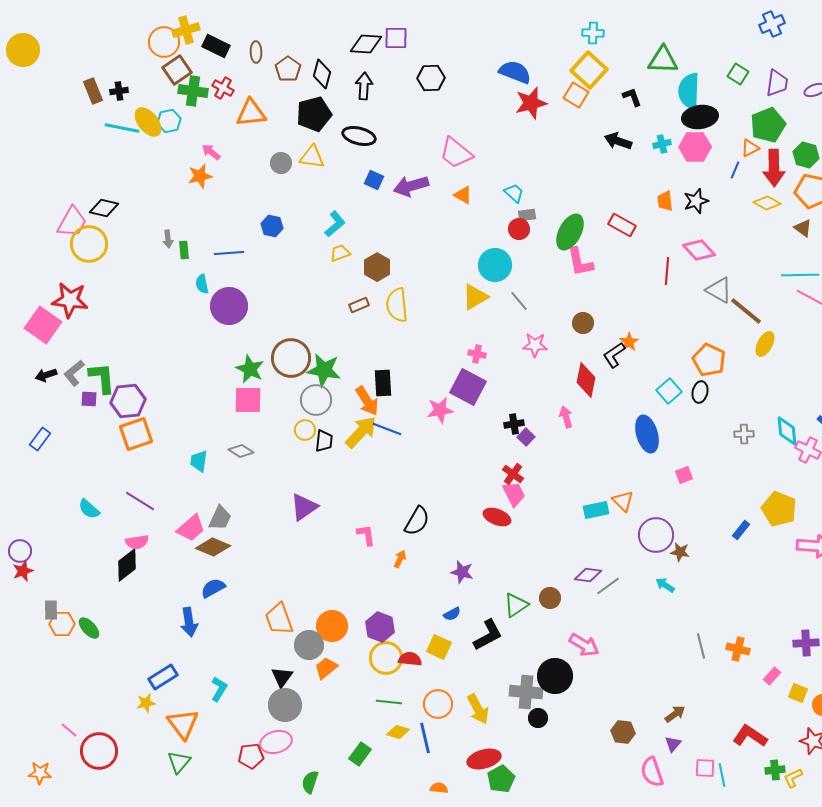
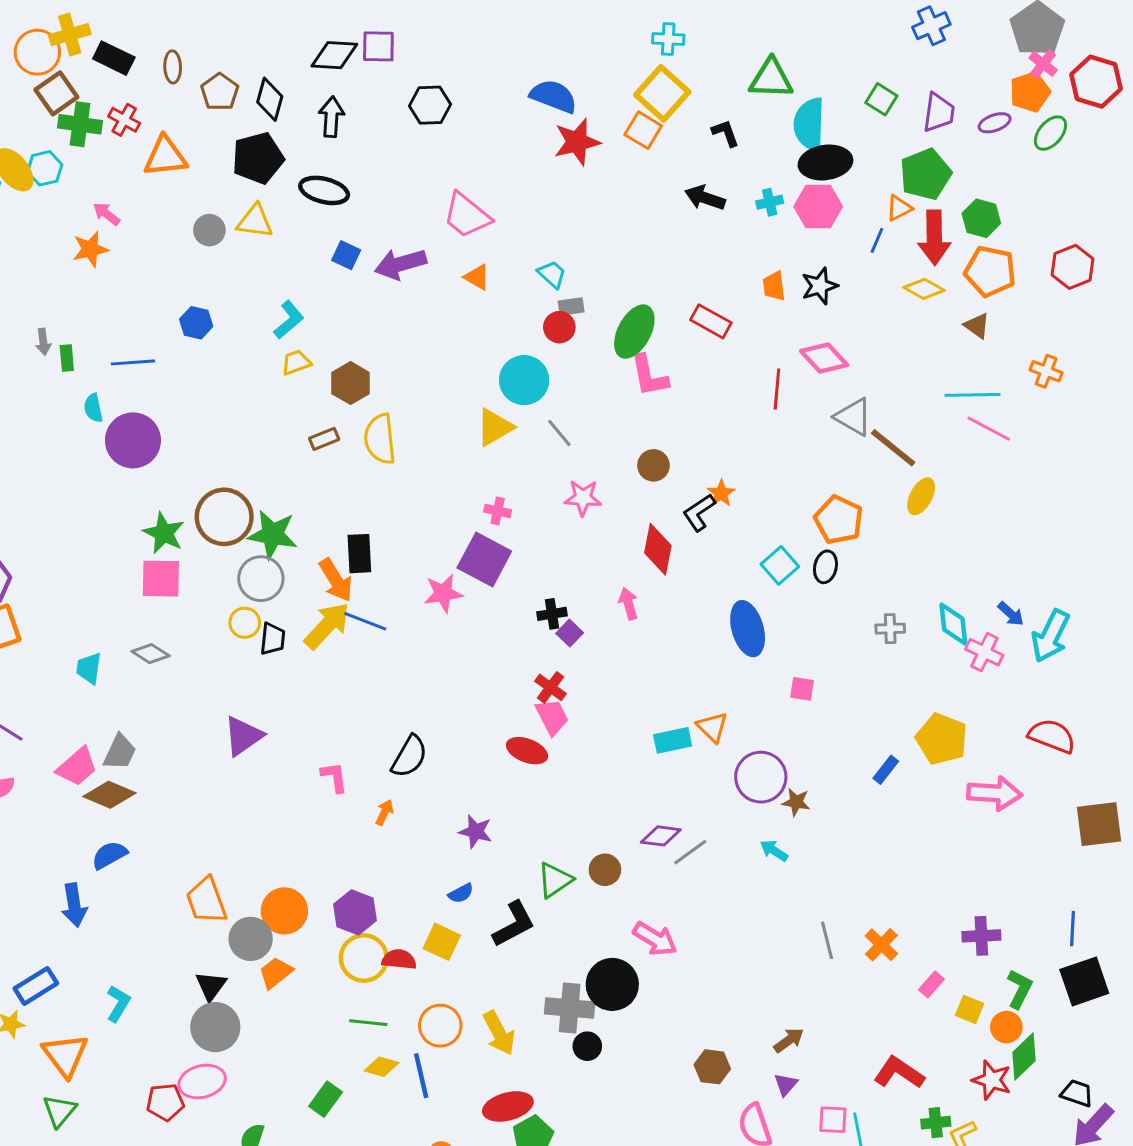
pink square: (684, 475) -> (802, 689), turned 30
orange cross: (738, 649) -> (881, 945), turned 30

